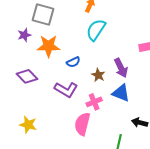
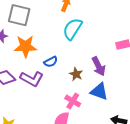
purple L-shape: (66, 90) -> (32, 79), moved
pink cross: (94, 102) -> (73, 101), turned -35

